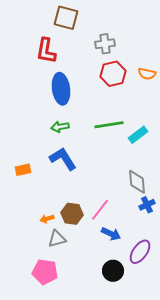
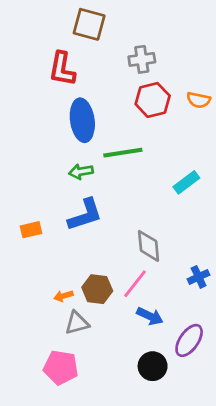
green line: (109, 125) -> (123, 153), moved
blue L-shape: (63, 159) -> (85, 215), turned 104
gray diamond: (137, 182) -> (149, 246), moved

